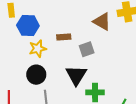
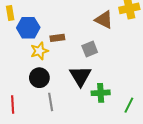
brown rectangle: (64, 37) -> (57, 38), moved

